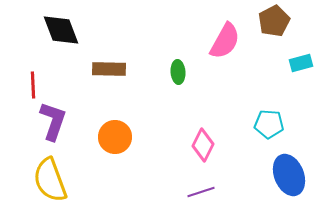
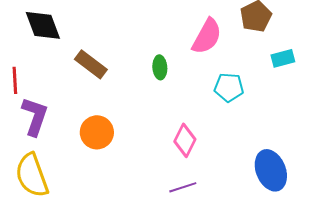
brown rectangle: (109, 69) -> (91, 64), turned 36
cyan pentagon: (269, 124) -> (229, 87), moved

